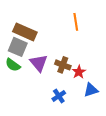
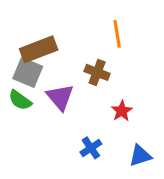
brown rectangle: (25, 32) -> (39, 49), turned -45
brown cross: (63, 65) -> (97, 72), moved
blue triangle: (91, 90) -> (140, 156), moved

